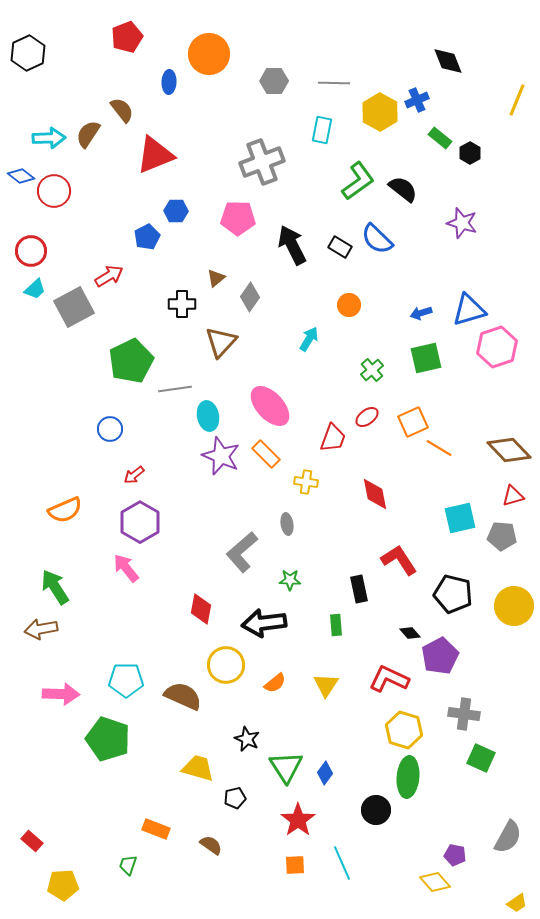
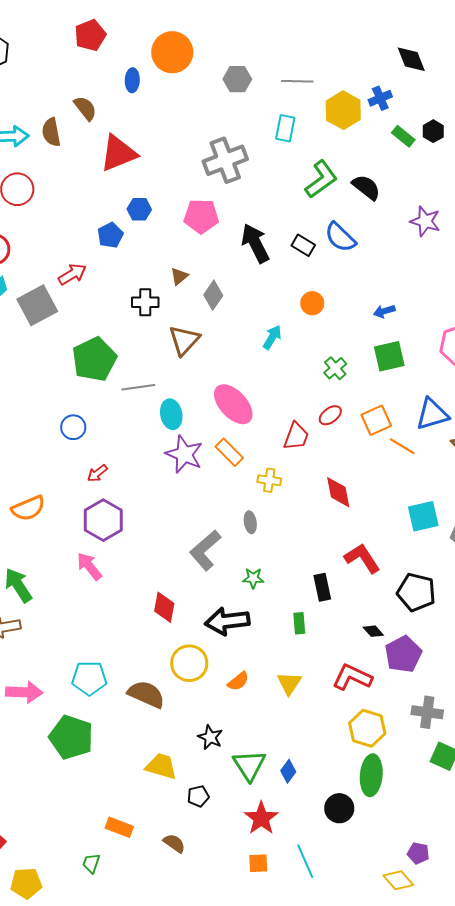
brown semicircle: (88, 134) -> (51, 132), turned -44
black hexagon: (470, 153) -> (433, 131), moved
blue triangle: (469, 310) -> (432, 414), moved

